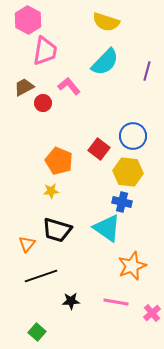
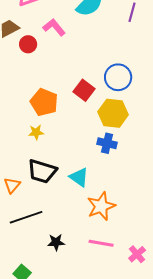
cyan triangle: (107, 228) -> (79, 177), moved, size x0.7
orange star: (132, 266) -> (101, 206), moved

